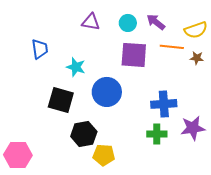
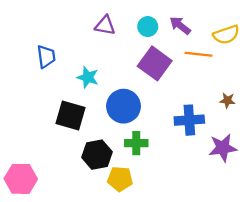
purple square: (134, 55) -> (155, 63), turned 32
brown star: (197, 58) -> (227, 100), moved
green cross: (157, 134) -> (136, 143), moved

